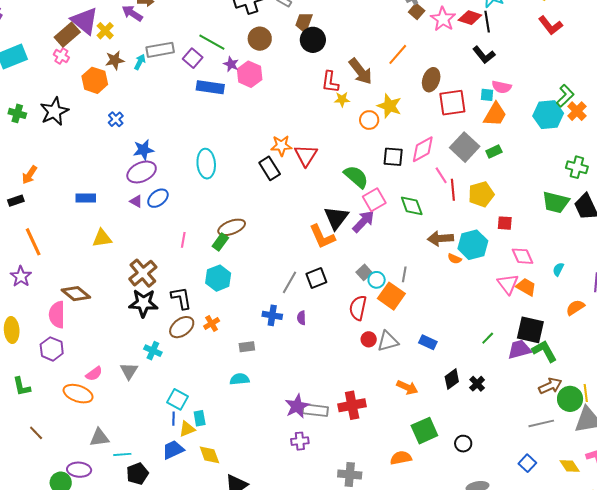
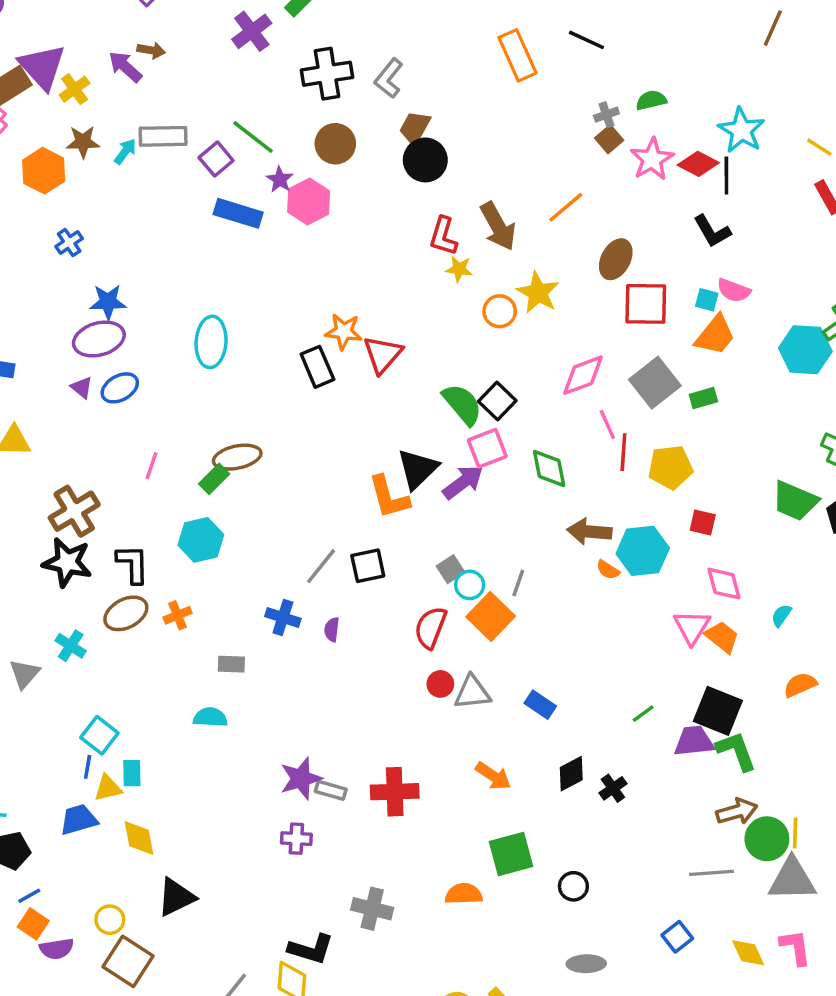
black square: (393, 157) -> (497, 401), moved, turned 30
gray rectangle: (315, 410) -> (331, 790), size x0.7

